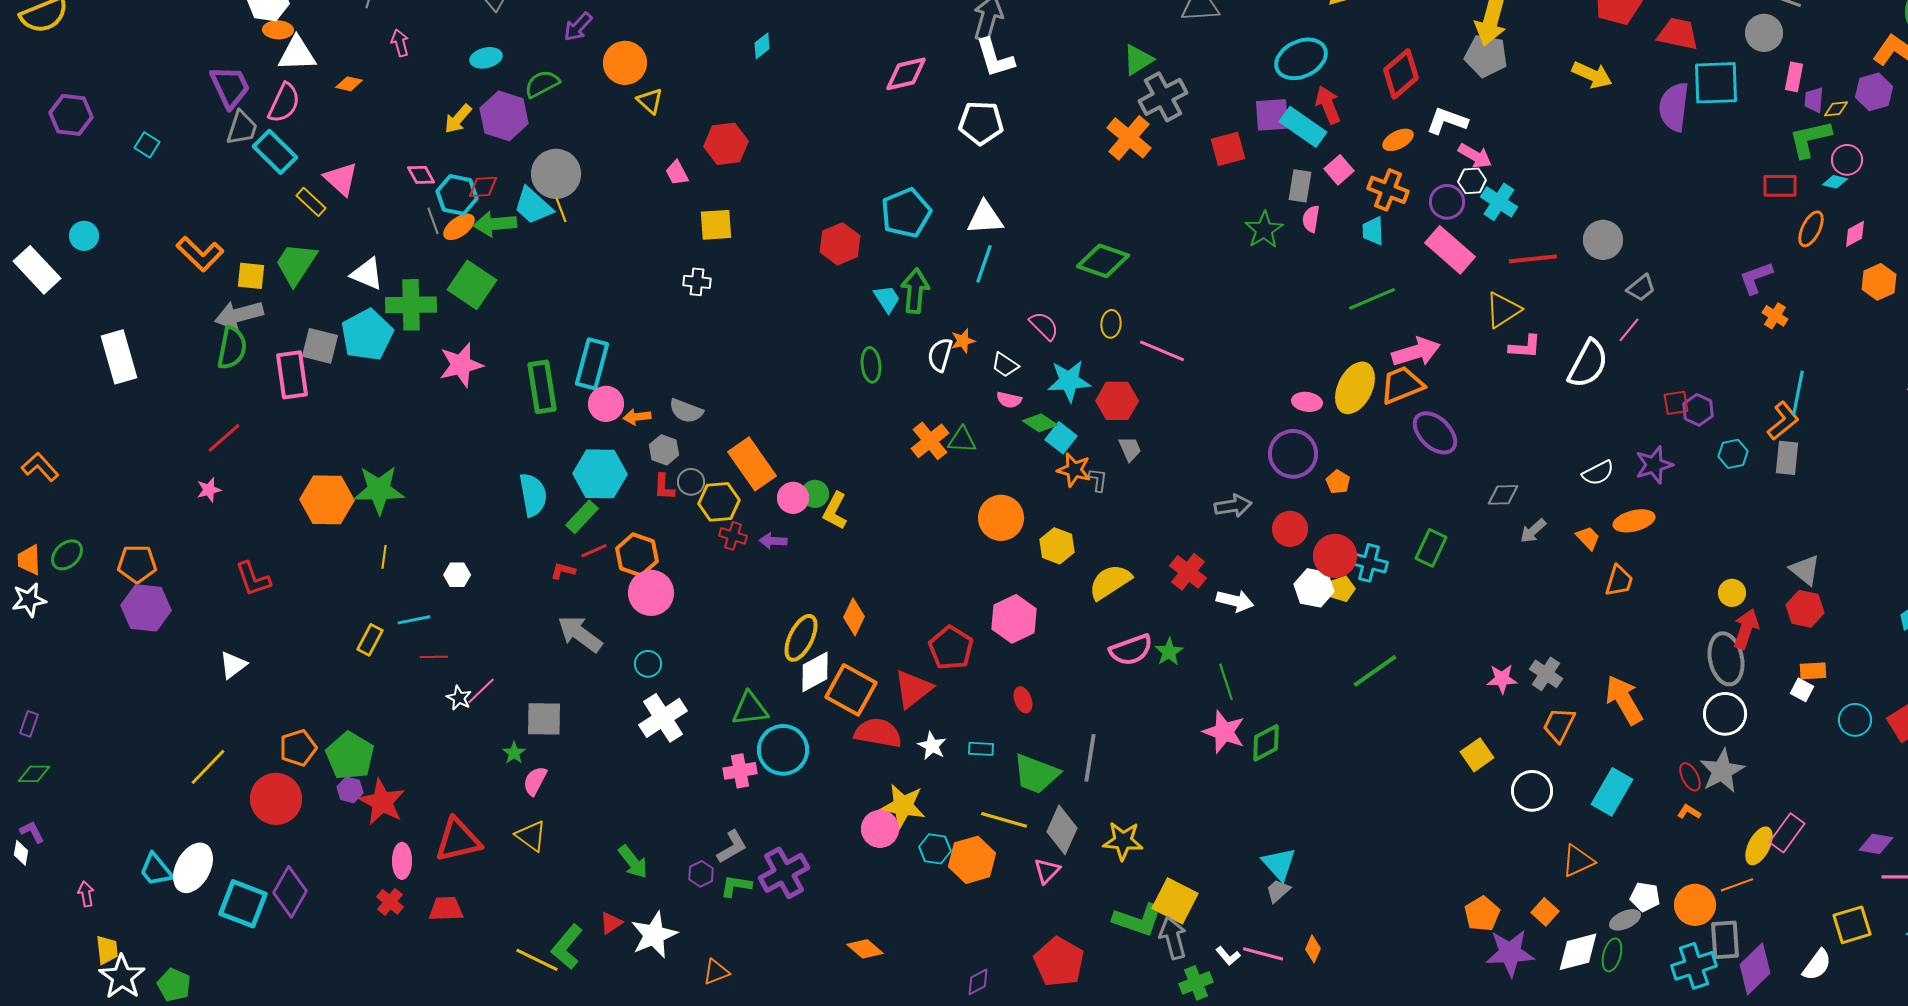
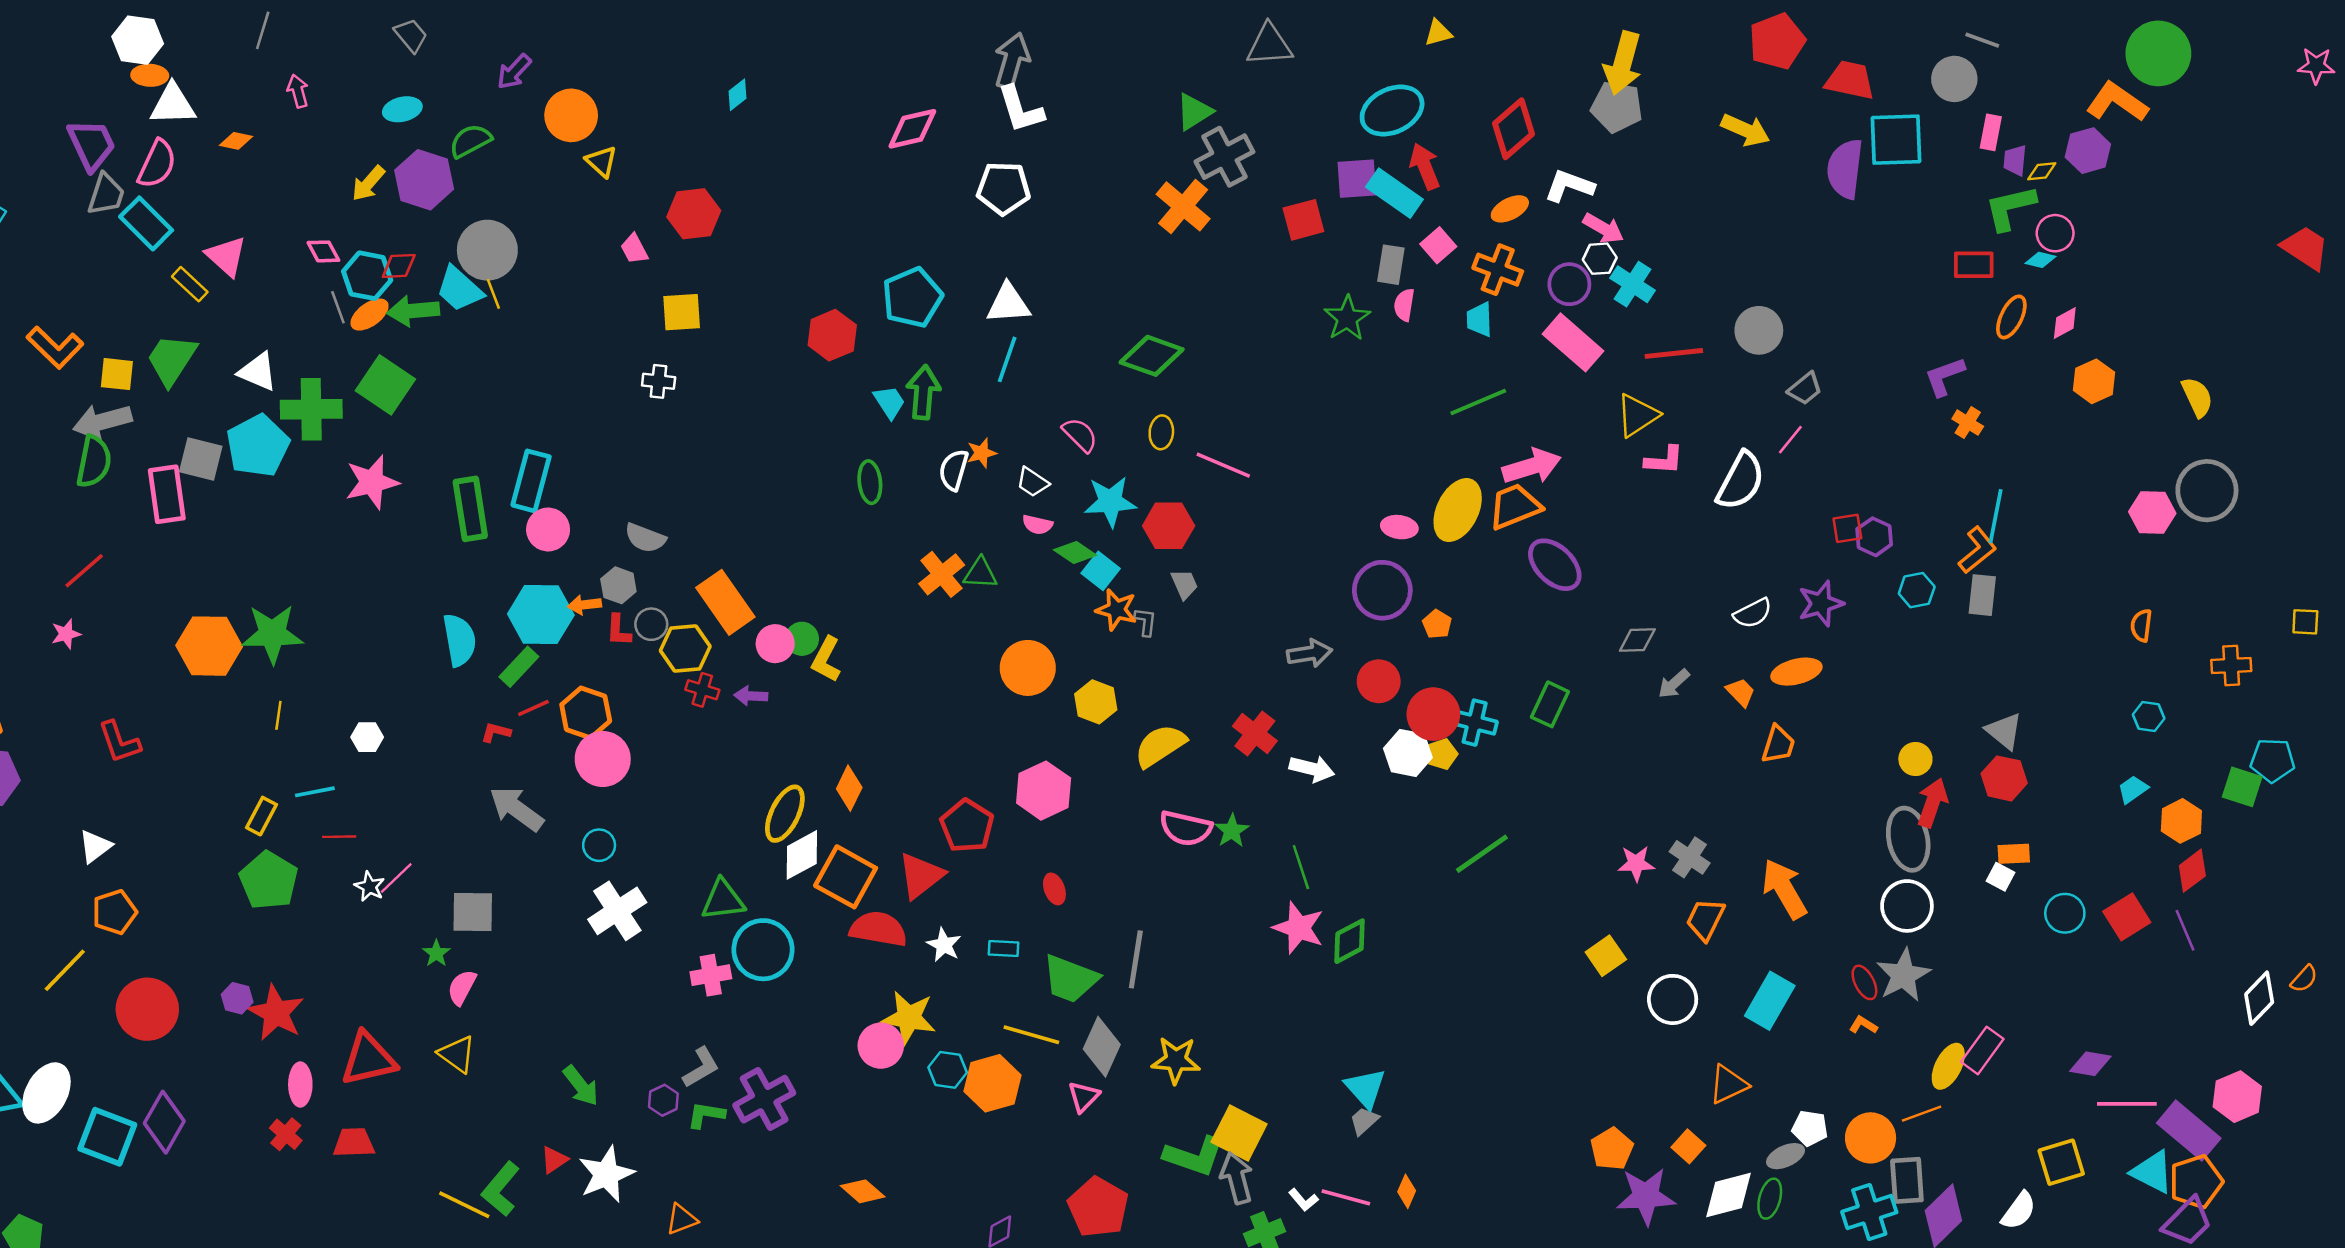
orange arrow: (637, 417) -> (584, 605), moved
pink semicircle: (1131, 650) -> (1186, 828), turned 33
orange pentagon: (298, 748) -> (115, 912), moved
green pentagon: (350, 756) -> (269, 880), moved

